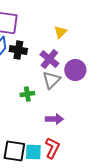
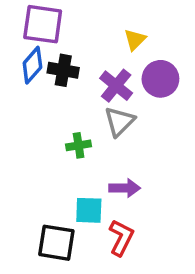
purple circle: (75, 70) -> (160, 79), moved
cyan square: (33, 152) -> (89, 210), moved

